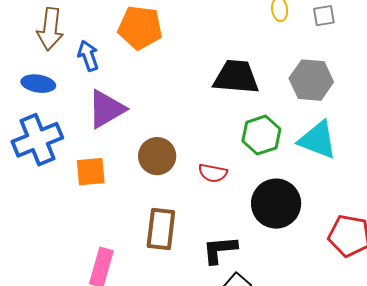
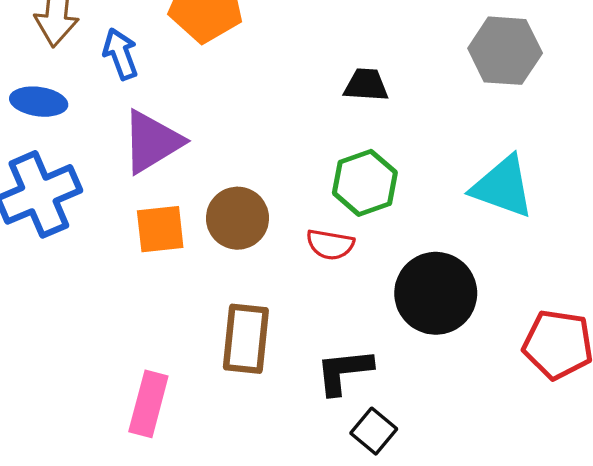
black trapezoid: (236, 77) -> (366, 85), size x0.6
gray hexagon: (311, 80) -> (505, 51), moved
green hexagon: (261, 135) -> (365, 183), moved
orange square: (91, 172) -> (160, 229), moved

